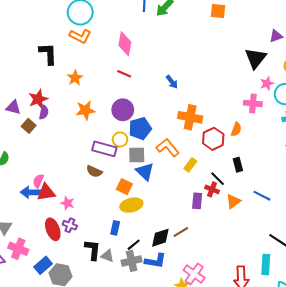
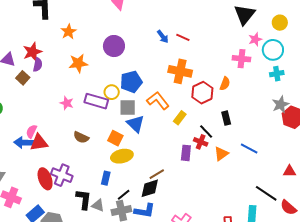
red line: (124, 74) -> (183, 37), moved
purple circle: (123, 110) -> (114, 46), moved
brown semicircle: (94, 171) -> (81, 137), moved
pink star: (67, 203) -> (67, 103), moved
purple cross: (70, 225) -> (62, 175), size x1.5
brown line: (181, 232) -> (157, 174), moved

